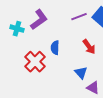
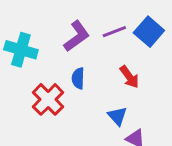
purple L-shape: (39, 20) -> (77, 36), moved
cyan cross: (17, 29) -> (21, 50), size x1.5

